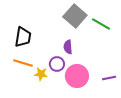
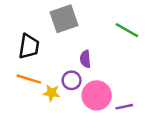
gray square: (75, 16) -> (64, 19), moved, turned 30
purple line: (109, 78) -> (124, 107), moved

